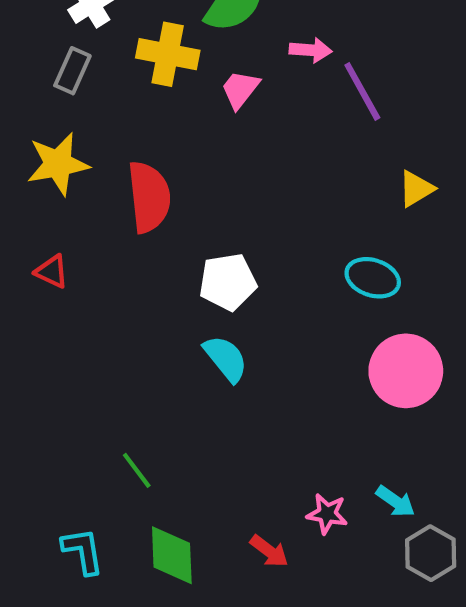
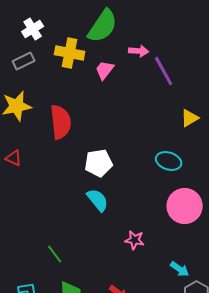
gray rectangle: (72, 71) -> (24, 61), turned 40
pink star: (327, 514) -> (135, 240), moved

